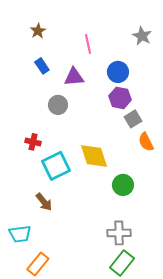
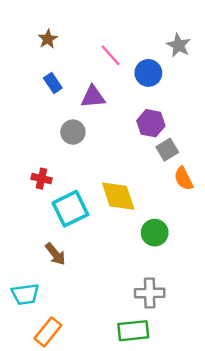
pink line: (88, 44) -> (111, 55), turned -30
blue circle: (118, 72) -> (148, 73), moved
green rectangle: (122, 263) -> (133, 331), moved, turned 45

